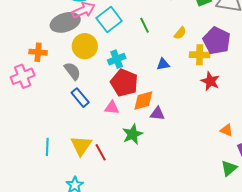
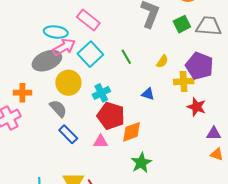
blue triangle: (163, 64) -> (148, 94), turned 32
purple triangle: (157, 114) -> (214, 134), moved
green star: (133, 134) -> (141, 163), moved

